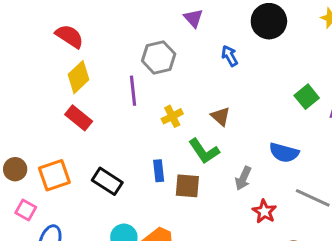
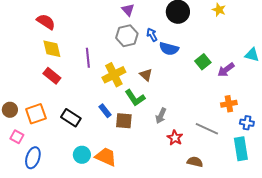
gray hexagon: (159, 57) -> (127, 36), moved
yellow diamond: (79, 77) -> (52, 49), turned -60
yellow cross: (172, 116) -> (114, 75), size x1.6
blue semicircle: (284, 153) -> (169, 49), moved
blue rectangle: (159, 171) -> (105, 111), turned -32

